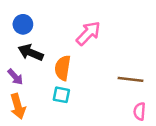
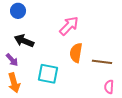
blue circle: (23, 24) -> (18, 11), moved
orange semicircle: (63, 68) -> (76, 53), moved
cyan square: (61, 95) -> (48, 74), size x1.5

